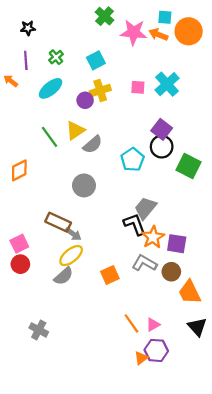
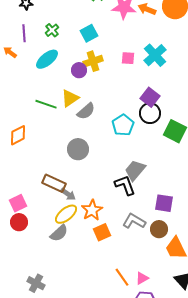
green line: (49, 137) -> (46, 104), turned -35
orange star: (153, 237) -> (92, 210), moved

